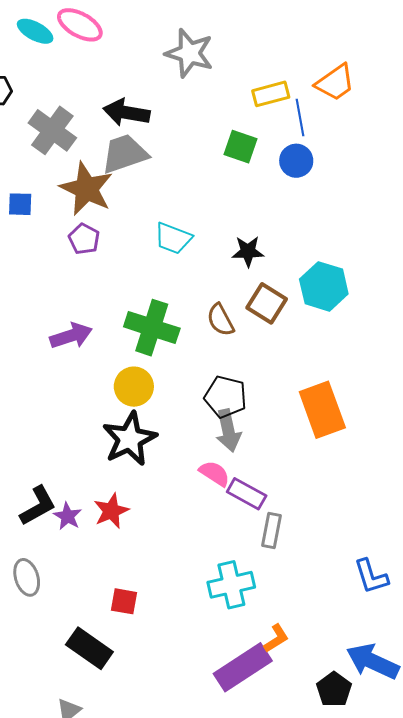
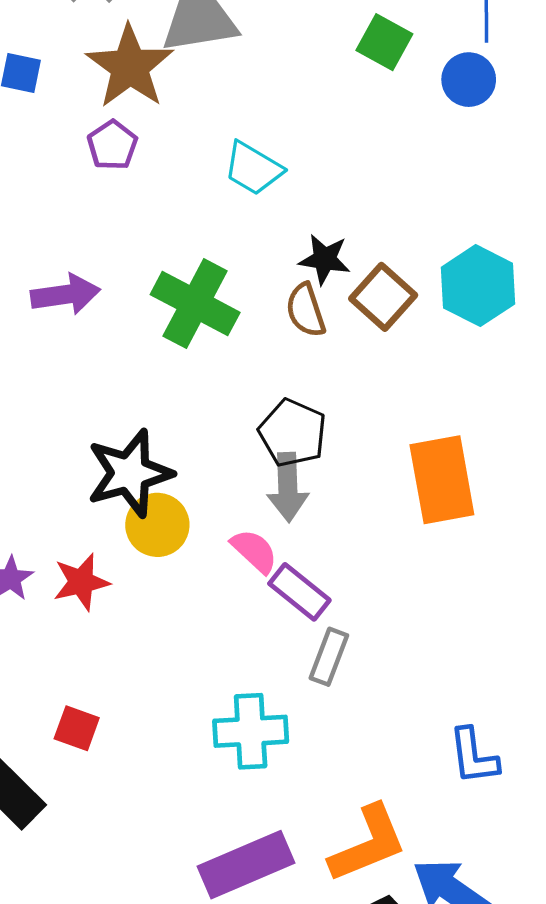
black star: (248, 251) -> (325, 259), moved
yellow circle: (134, 387) -> (157, 525), moved
orange L-shape: (276, 638) -> (368, 844), moved, size x1.8

